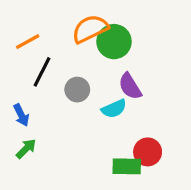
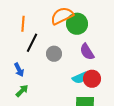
orange line: (28, 42) -> (23, 24), turned -56
cyan semicircle: (114, 109) -> (80, 78), moved
red circle: (148, 152) -> (92, 79), moved

